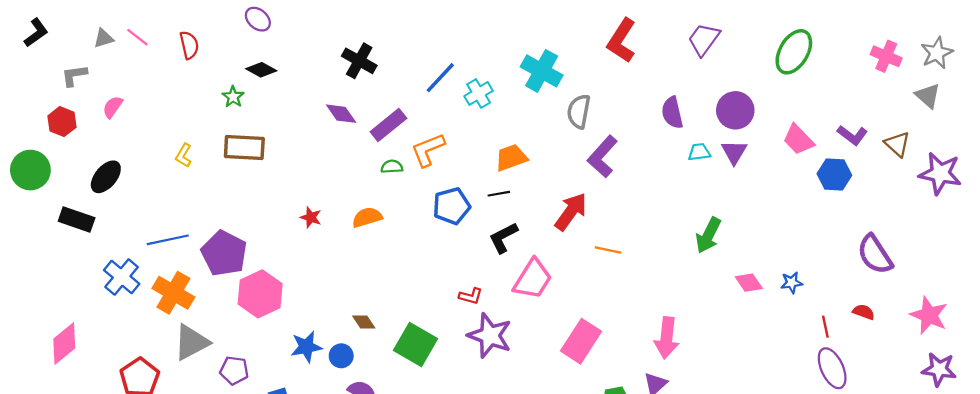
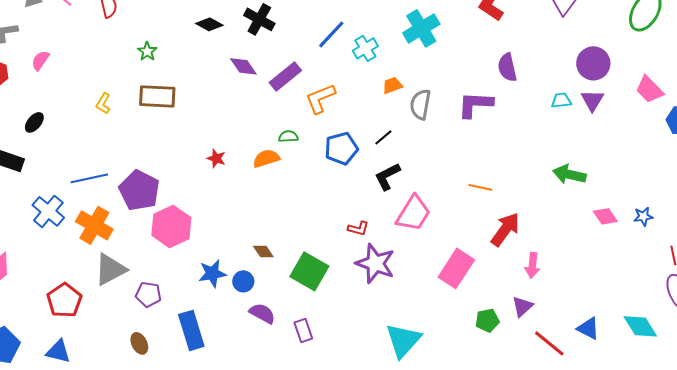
black diamond: (261, 70) -> (209, 24), moved
cyan cross: (542, 71) -> (421, 28), turned 30
gray semicircle: (579, 111) -> (420, 104), moved
purple semicircle: (672, 113) -> (507, 67), moved
purple L-shape: (602, 157) -> (475, 104), turned 51
orange trapezoid: (511, 158) -> (392, 85), moved, size x0.7
green semicircle: (392, 167) -> (288, 136), moved
black ellipse: (106, 177) -> (34, 122), size x0.7
black line: (499, 194) -> (383, 137), turned -30
red arrow: (571, 212) -> (505, 229), moved
green arrow: (708, 235) -> (569, 174), turned 76
pink arrow: (667, 338) -> (532, 265), size x0.7

